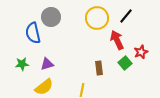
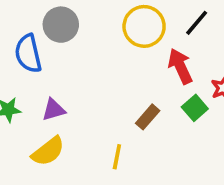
brown rectangle: (99, 68) -> (148, 117), turned 48

